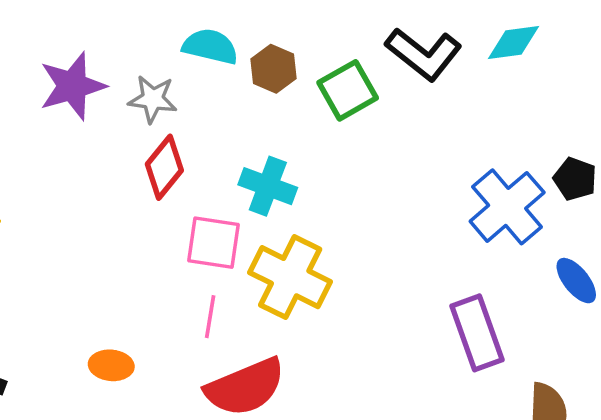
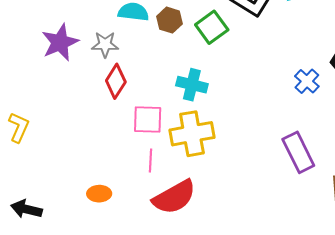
cyan cross: (268, 186) -> (192, 85), moved
blue cross: (507, 207) -> (307, 81), size x0.6
yellow cross: (290, 277) -> (192, 134), turned -30

